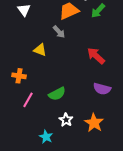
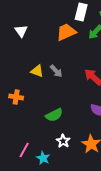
gray arrow: (59, 32) -> (56, 71), moved
pink line: (28, 100) -> (24, 150), moved

